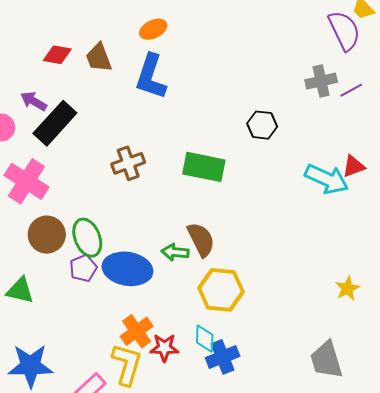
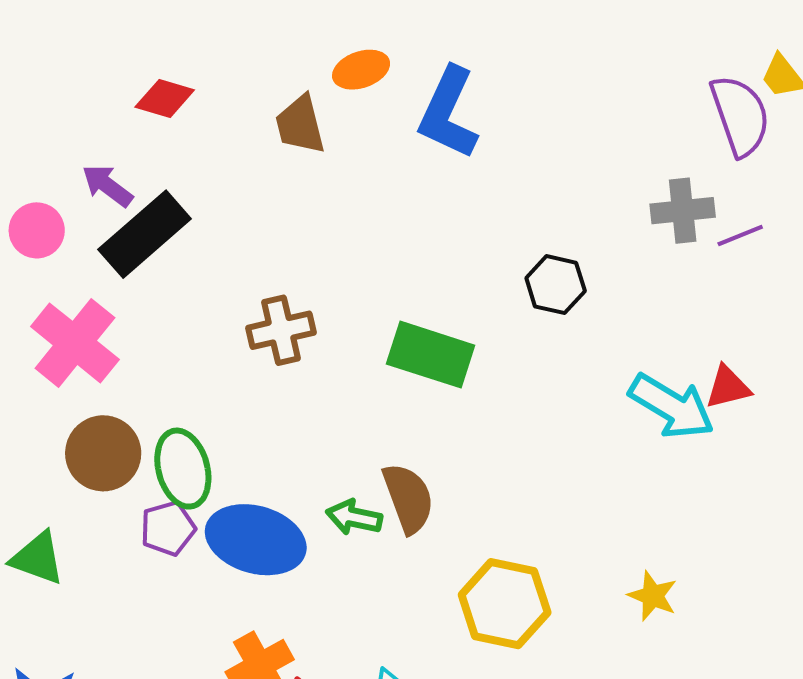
brown trapezoid: (99, 58) -> (300, 125), moved
blue L-shape: (151, 77) -> (448, 113), moved
yellow star: (347, 288) -> (653, 596), moved, turned -30
yellow hexagon: (221, 290) -> (505, 604), moved

